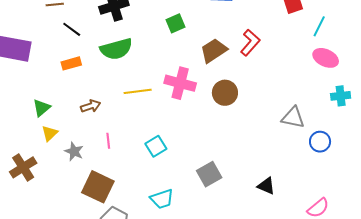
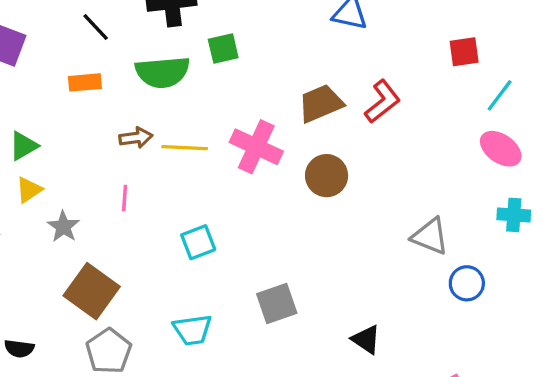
green square: (176, 23) -> (223, 48), moved
brown arrow: (91, 106) -> (136, 138), moved
pink line: (108, 141) -> (125, 198), moved

